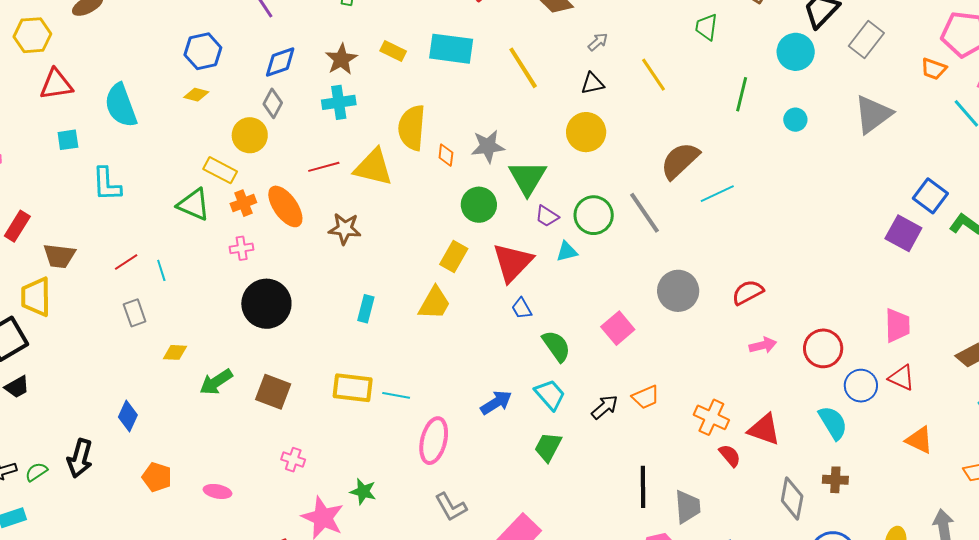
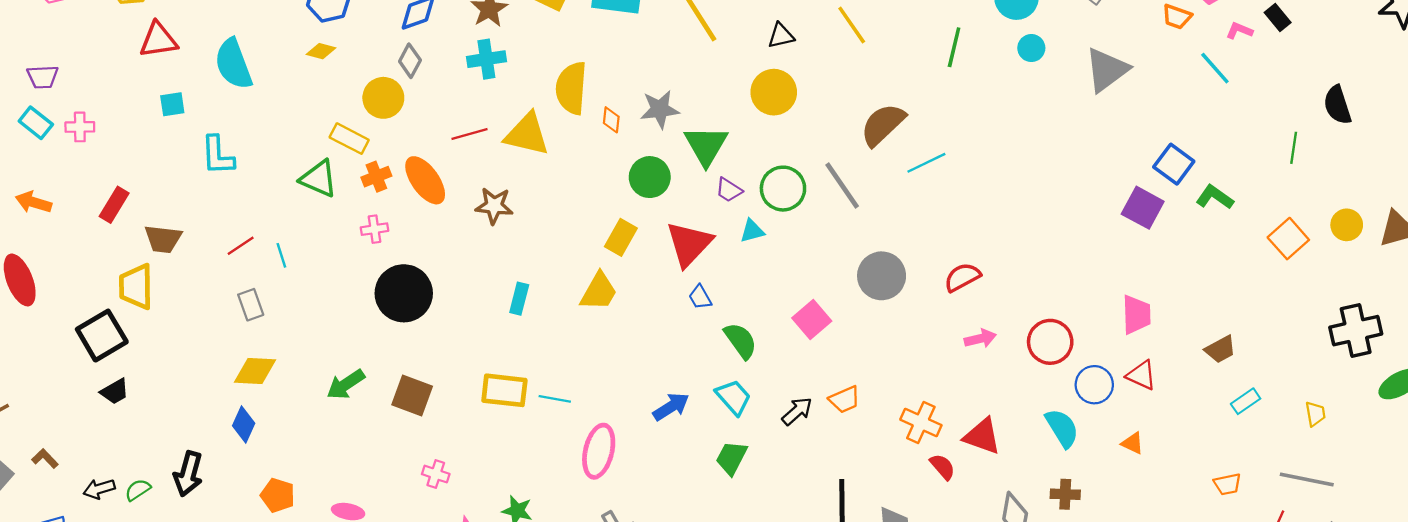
cyan circle: (795, 120) -> (1031, 48), moved
yellow diamond: (175, 352) -> (255, 371), moved, size x1.5
orange triangle: (919, 440) -> (1133, 443), moved, size x0.7

